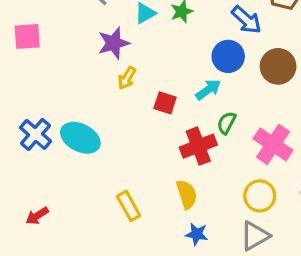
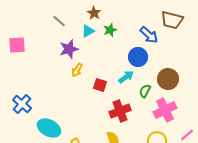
brown circle: (278, 66) -> (168, 79), moved
green semicircle: (227, 123) -> (145, 91), moved
cyan ellipse: (80, 138) -> (49, 128), moved
pink cross: (273, 144) -> (165, 110), turned 30

